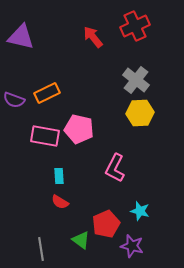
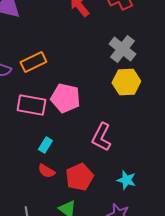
cyan rectangle: (59, 176) -> (45, 145), turned 35
red pentagon: (106, 224) -> (79, 177), moved

